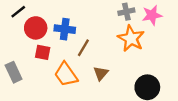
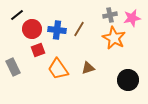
brown line: (83, 48) -> (79, 29), moved
red square: (43, 52) -> (38, 50), turned -32
brown triangle: (101, 73) -> (88, 68), turned 32

